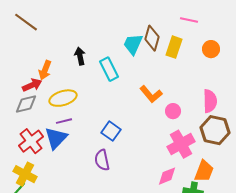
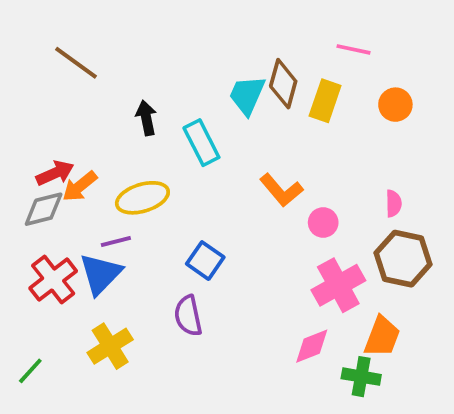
brown line: (26, 22) -> (76, 63), moved
orange arrow: (45, 70) -> (80, 186), moved, turned 30
yellow ellipse: (63, 98) -> (142, 198), moved
pink semicircle: (210, 101) -> (394, 203), size x0.6
yellow cross: (25, 174) -> (110, 346), moved, turned 30

